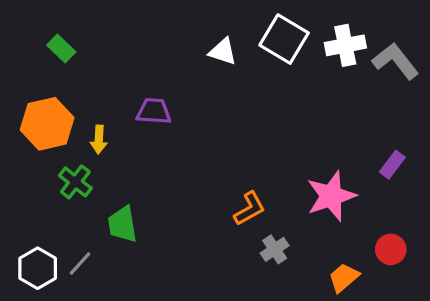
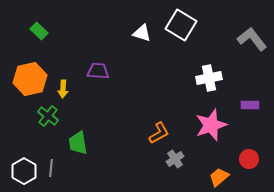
white cross: (345, 45) -> (209, 78), moved
purple rectangle: (392, 165) -> (250, 105), turned 54
gray line: (80, 263) -> (51, 168), turned -36

